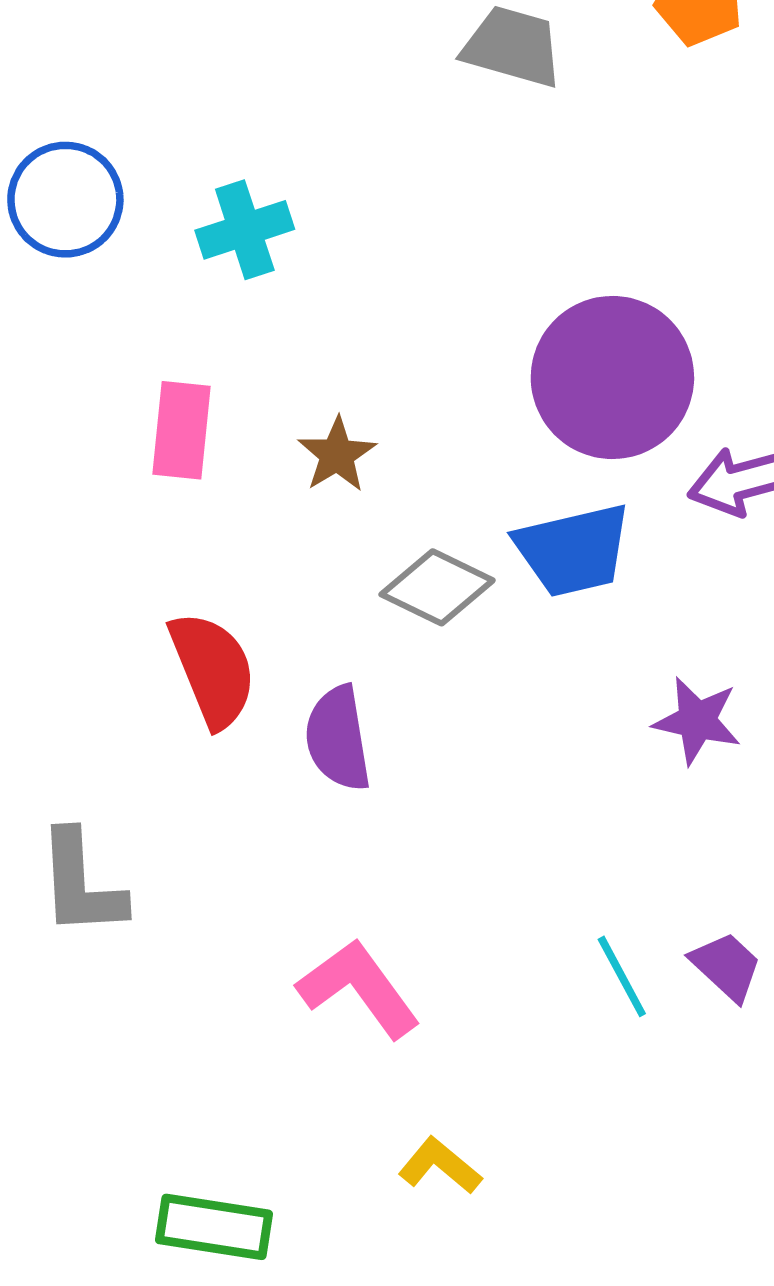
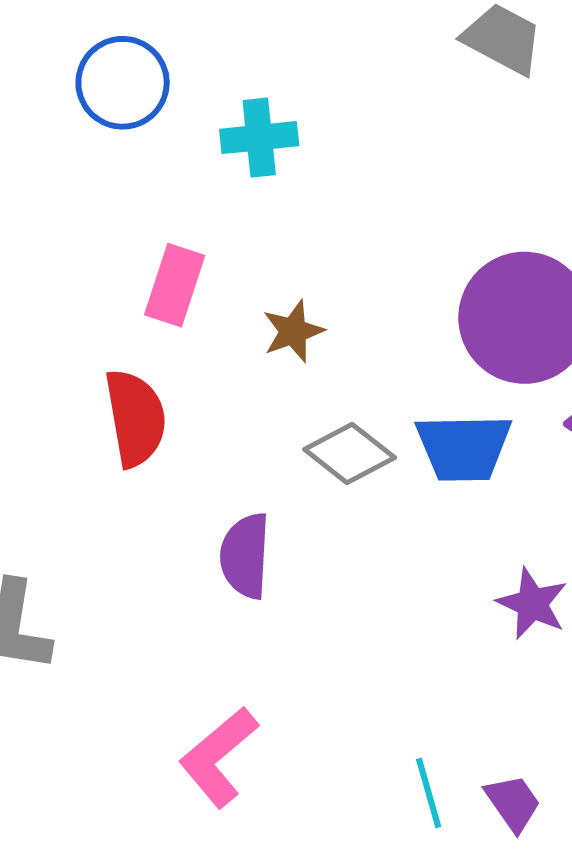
red semicircle: (213, 670) -> (135, 418), moved
pink L-shape: (359, 988) -> (219, 757), turned -106

